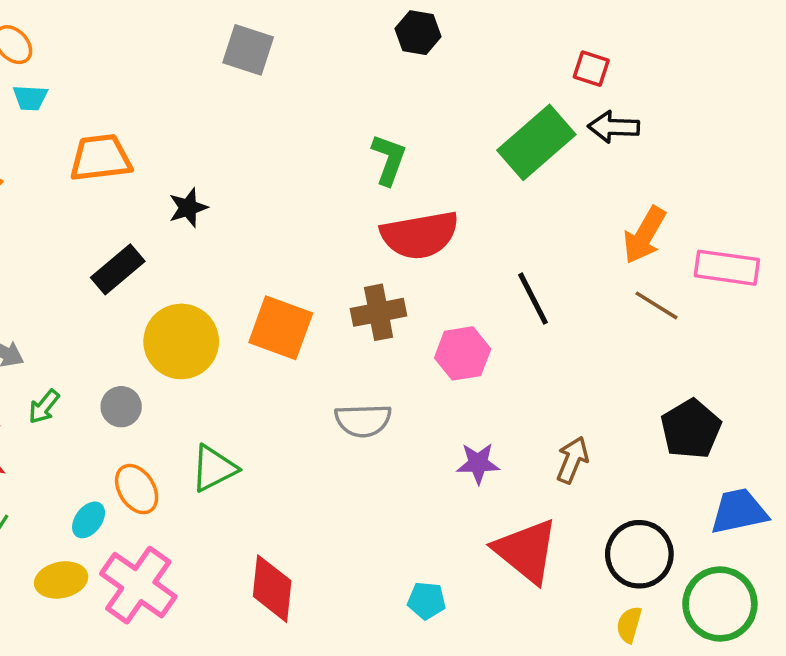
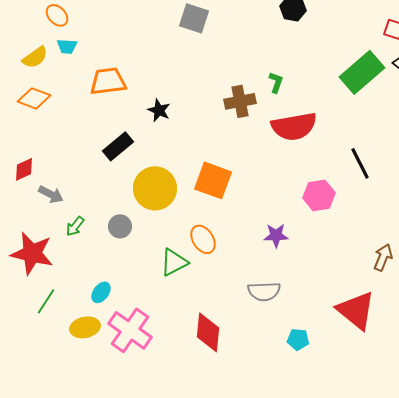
green L-shape: (389, 160) -> (276, 82), size x0.7
black star: (188, 208) -> (159, 110), turned -30
brown cross: (379, 312) -> (240, 101), moved
gray semicircle: (363, 420) -> (264, 291), moved
purple star: (478, 463) -> (276, 235), moved
orange ellipse: (137, 489) -> (203, 239), moved

